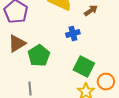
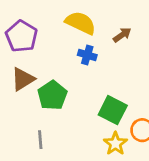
blue cross: (73, 34) -> (87, 55), moved, turned 32

